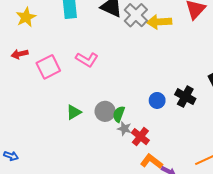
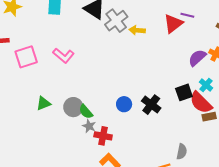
yellow arrow: (159, 22) -> (137, 30), size x0.7
green semicircle: (119, 114) -> (86, 112), turned -70
red cross: (140, 137) -> (103, 136), turned -36

